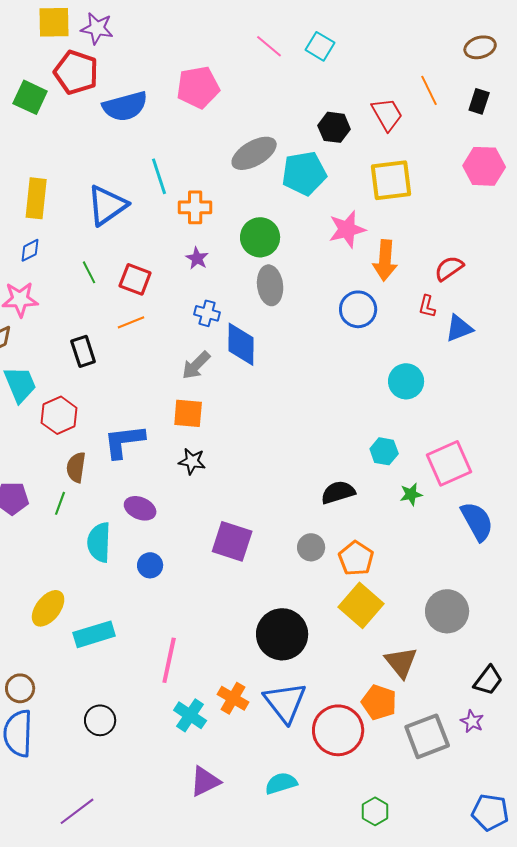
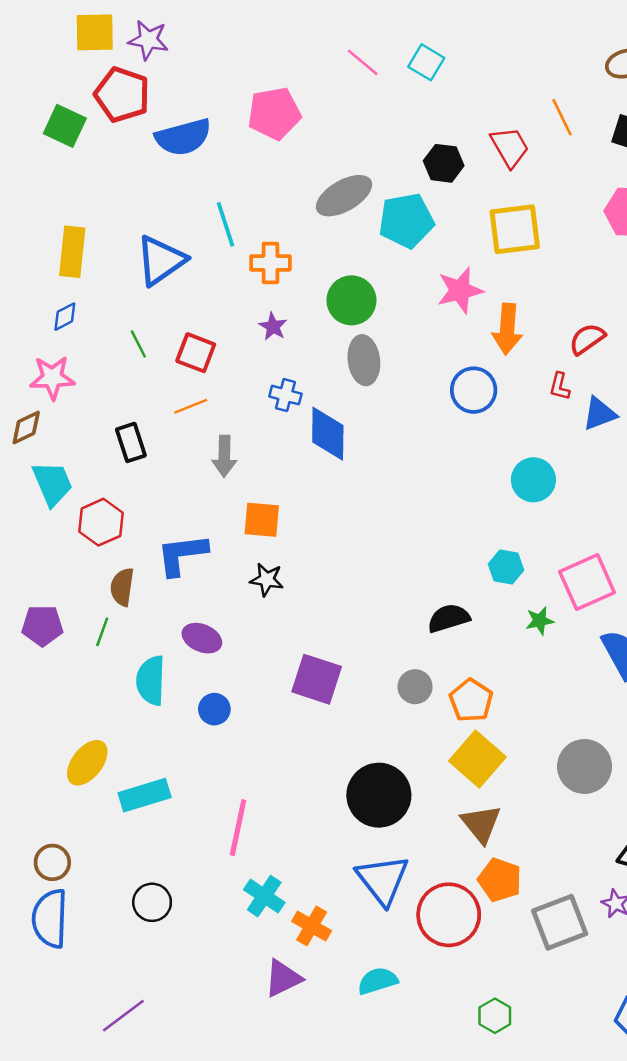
gray arrow: (196, 365) -> (224, 456), moved, turned -44
brown triangle: (401, 662) -> (481, 824), moved
orange cross: (233, 698) -> (312, 926), moved

